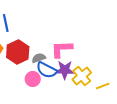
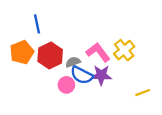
pink L-shape: (62, 49) -> (98, 52), turned 55
yellow cross: (82, 76) -> (124, 50), moved

